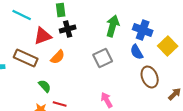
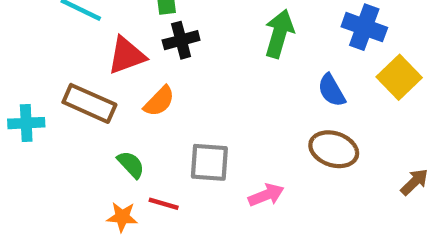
blue cross: (143, 30) -> (364, 27), moved
gray square: (103, 58) -> (209, 162), moved, turned 30
brown ellipse: (150, 77) -> (334, 149), moved, turned -50
pink arrow: (107, 100) -> (266, 195), turned 98

